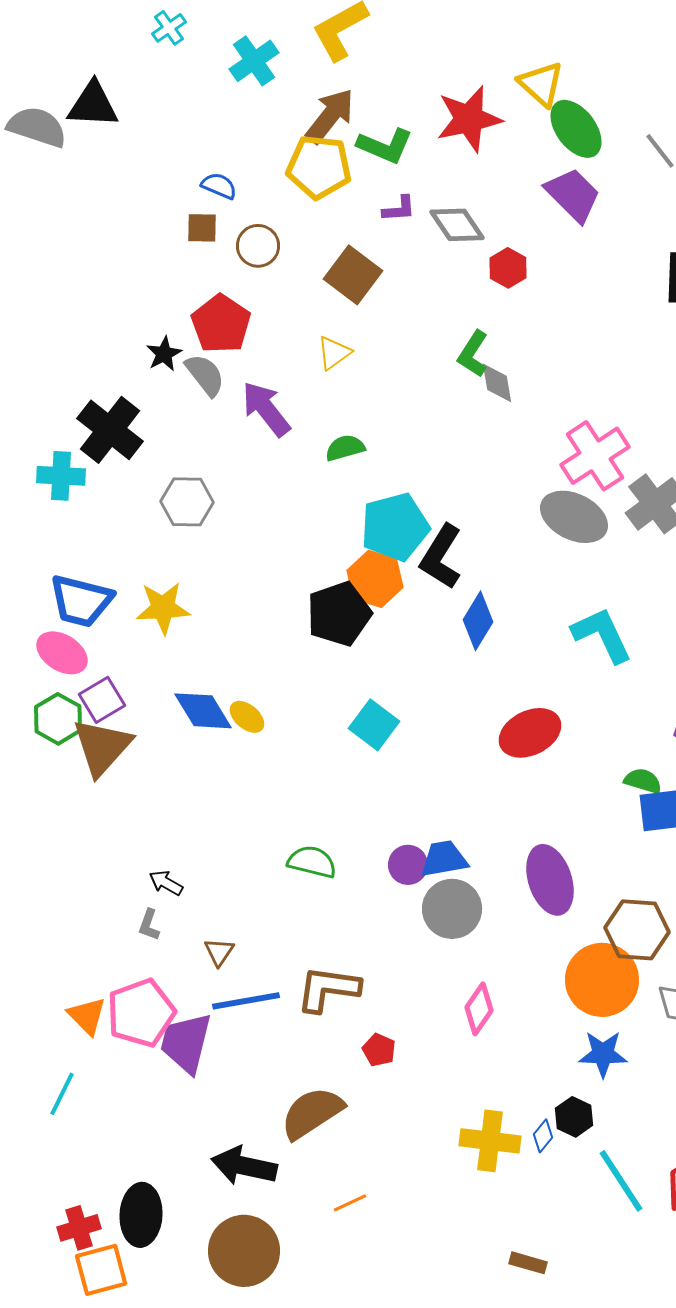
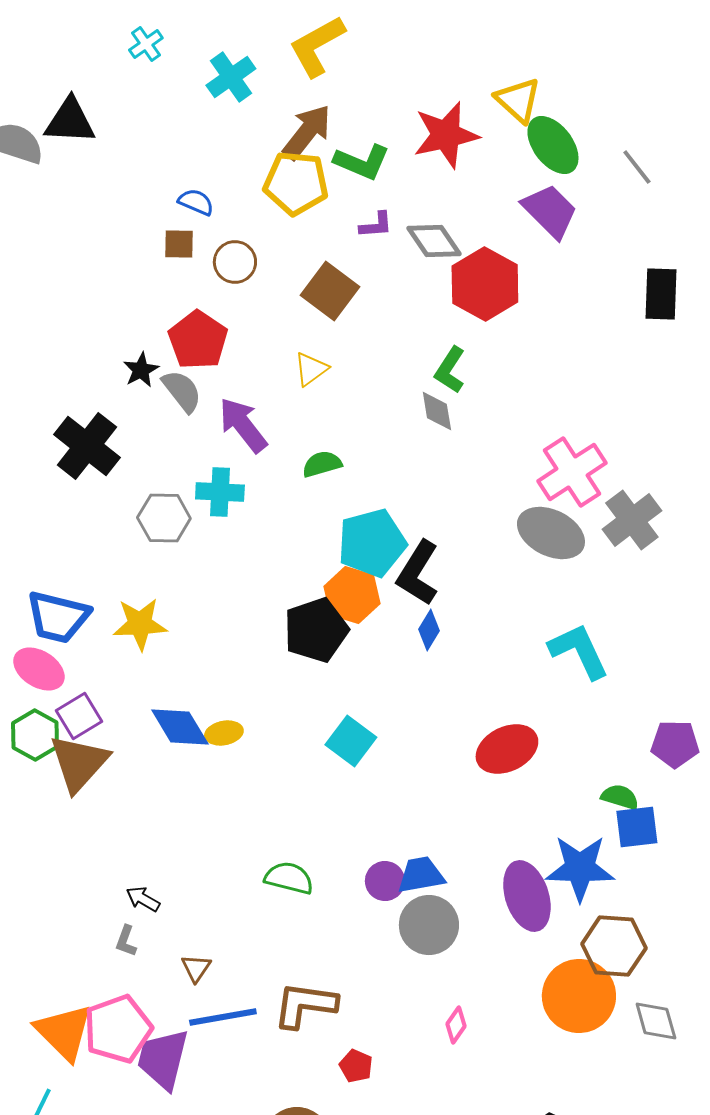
red hexagon: (508, 268) -> (485, 284), size x1.8
gray diamond: (497, 383) -> (437, 411), moved
cyan cross: (61, 476) -> (220, 492), moved
blue diamond: (478, 621) -> (429, 630), moved, size x0.7
yellow ellipse: (247, 717) -> (224, 733), turned -51
pink diamond: (479, 1009) -> (456, 1025), size x0.7
orange triangle: (87, 1016) -> (64, 1032), size x1.5
blue star: (603, 1054) -> (580, 868), moved, size x1.4

